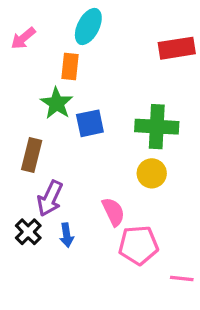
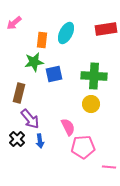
cyan ellipse: (88, 26) -> (66, 33), moved
green star: (57, 103) -> (34, 62), turned 30
purple arrow: (50, 198) -> (30, 119), turned -65

